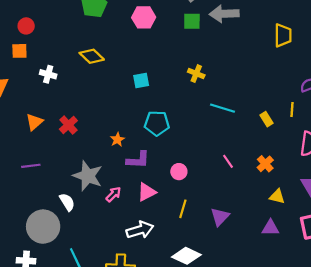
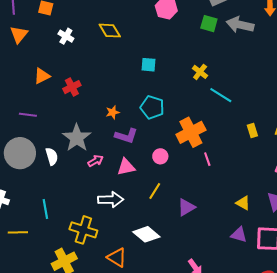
cyan line: (222, 108) -> (221, 95), moved
orange cross: (265, 164) -> (191, 132), moved, size x1.8
gray circle: (43, 227) -> (20, 153), moved
purple triangle: (270, 228) -> (239, 235), moved

